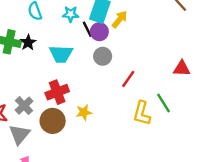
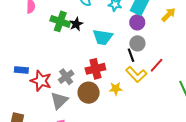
yellow arrow: (120, 19) -> (169, 15), moved
black line: (87, 29) -> (131, 55), moved
yellow L-shape: (142, 113) -> (136, 74), moved, turned -65

